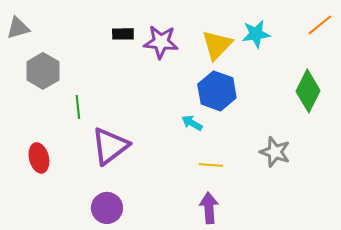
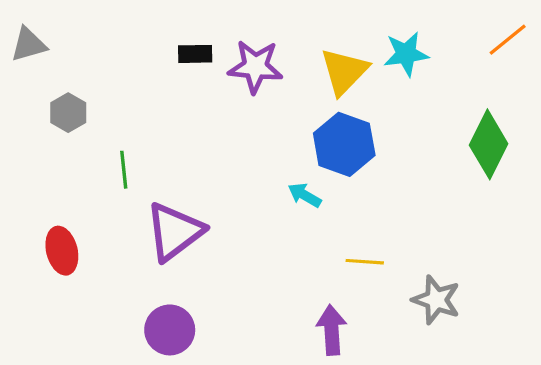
gray hexagon: (43, 71) -> (68, 113), size x0.7
gray star: (275, 152) -> (436, 300), moved
yellow line: (211, 165) -> (365, 262), moved

